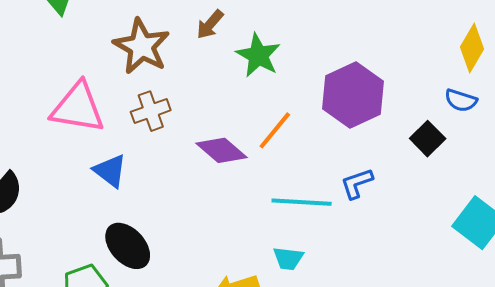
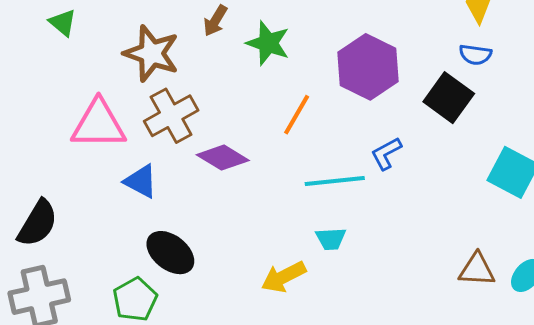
brown cross: (151, 111) -> (171, 116), size x1.4
black square: (428, 139) -> (449, 98), size x1.4
purple diamond: (221, 150) -> (223, 158), moved

